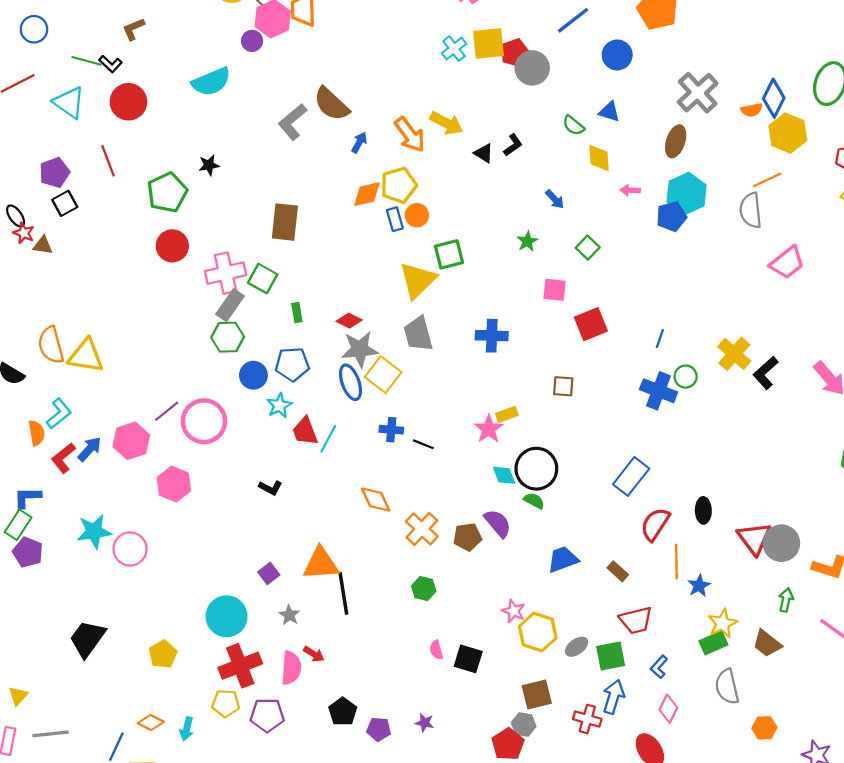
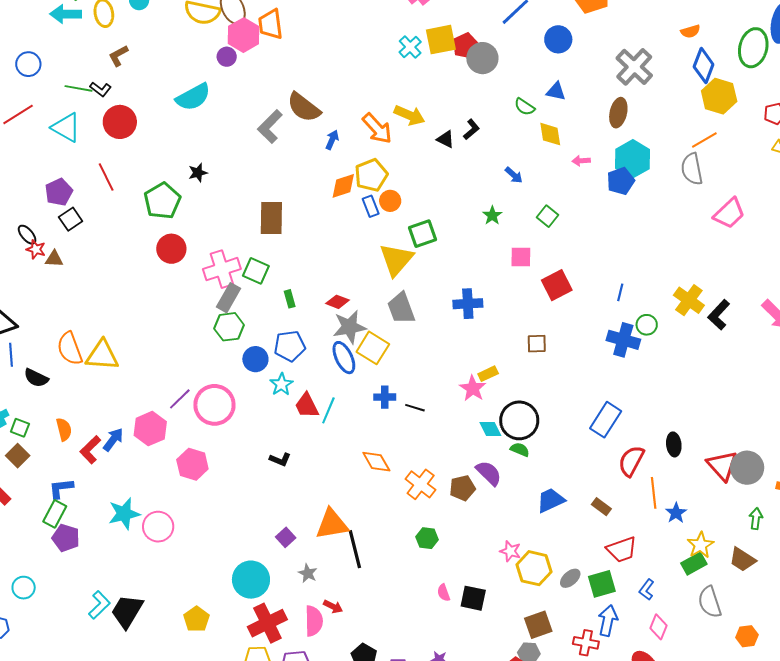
orange semicircle: (752, 110) -> (690, 31), moved
cyan L-shape: (59, 414) -> (99, 605), moved

